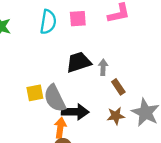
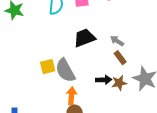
gray arrow: (103, 67) -> (117, 41), moved, turned -56
black arrow: (75, 112) -> (104, 80), moved, size x0.7

